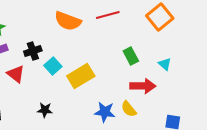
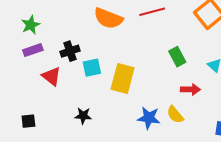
cyan square: (53, 66) -> (92, 68), turned 30
yellow rectangle: (81, 76) -> (123, 79), turned -44
red arrow: (143, 86) -> (190, 89), size x0.7

